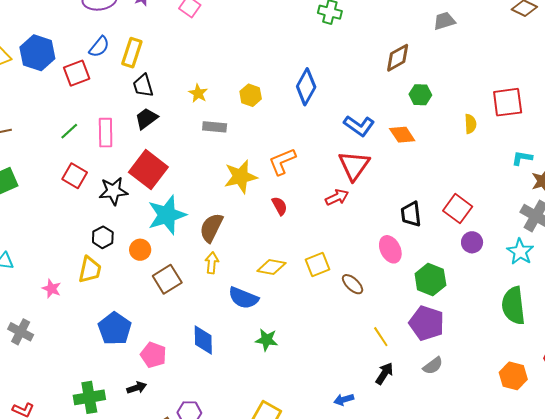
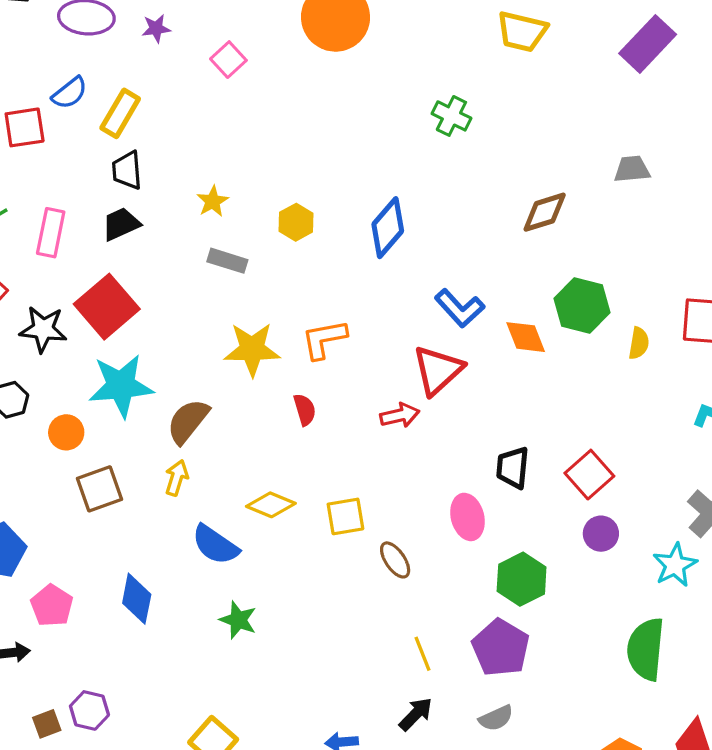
green hexagon: (420, 95) -> (582, 305), moved, size x1.5

